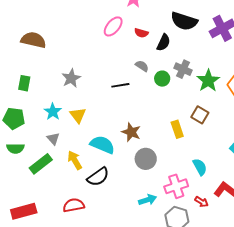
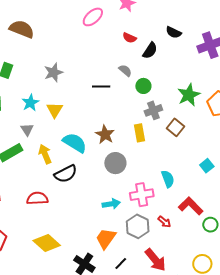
black semicircle: (184, 21) -> (174, 32), size x0.6
pink ellipse: (113, 26) -> (93, 17), moved
gray cross: (183, 69) -> (153, 110), moved, turned 36
yellow rectangle: (177, 129) -> (139, 133), moved
red arrow: (202, 202) -> (164, 222), moved

